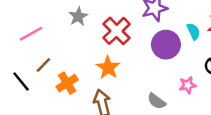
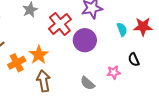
purple circle: (166, 45) -> (85, 40), moved
orange star: (108, 68) -> (39, 55), moved

